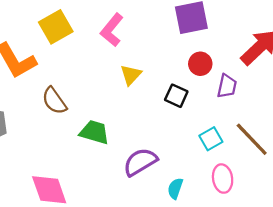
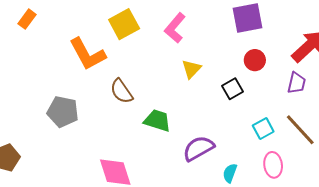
purple trapezoid: (227, 86) -> (297, 83), moved
black square: (176, 96) -> (232, 89), turned 35

